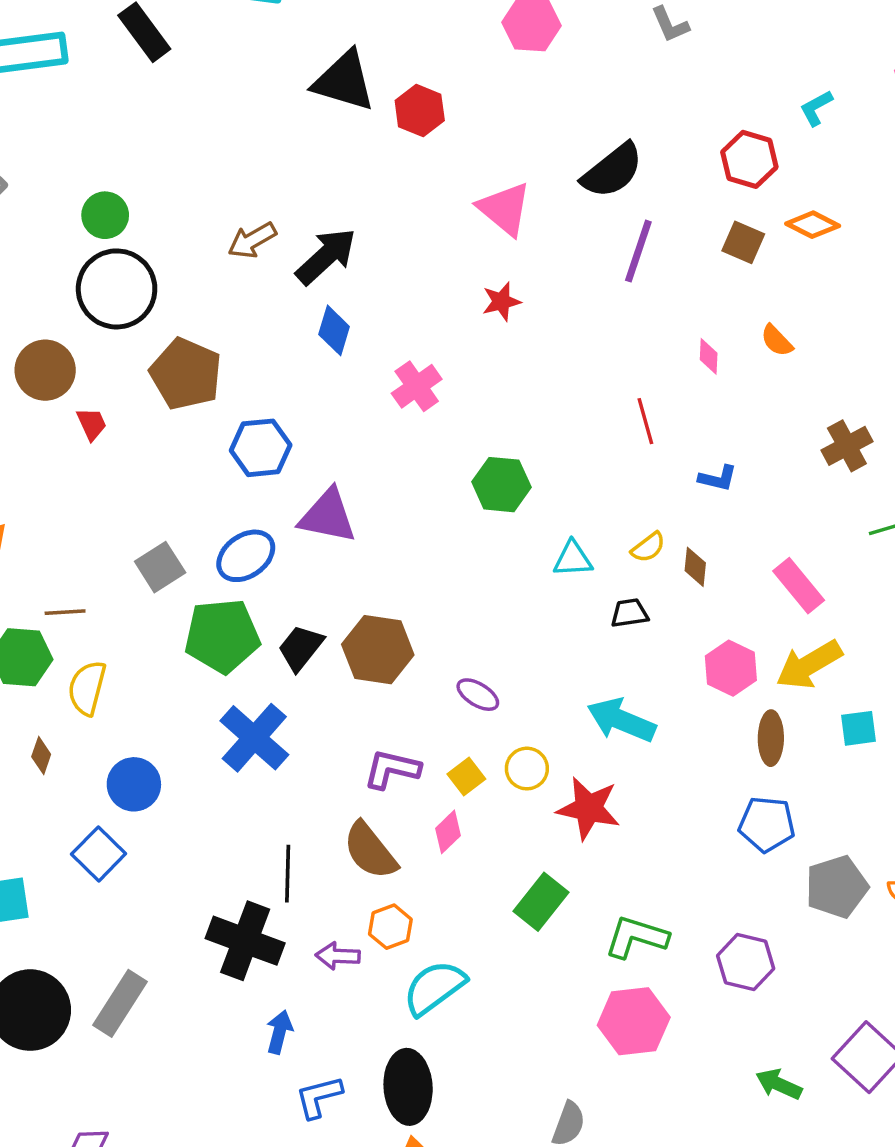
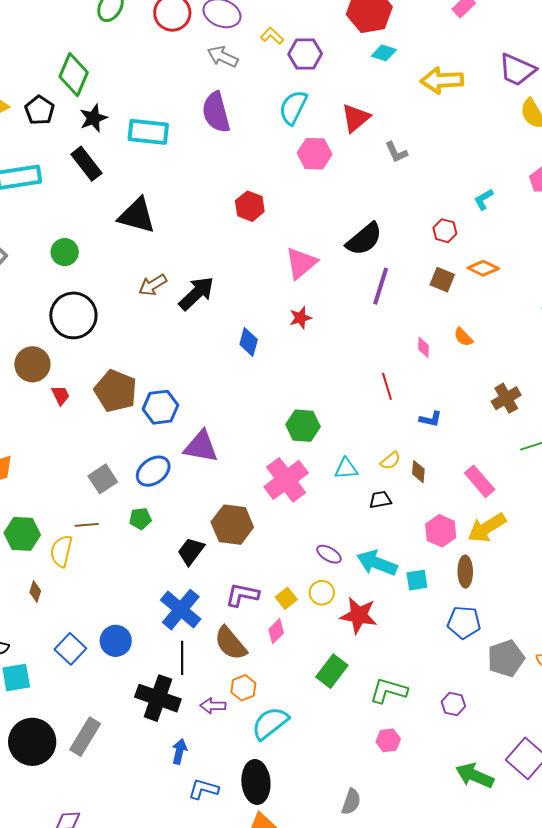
black triangle: (344, 81) -> (137, 216), moved
red hexagon: (749, 159) -> (445, 231), size x0.7
pink triangle: (504, 209) -> (301, 263), turned 42
green circle: (105, 215) -> (65, 252), moved
blue diamond: (334, 330) -> (249, 342), moved
brown pentagon: (186, 374) -> (115, 391), moved
pink cross: (417, 386) -> (286, 480), moved, size x1.5
brown line: (65, 612) -> (87, 525), moved
green pentagon: (222, 636) -> (140, 519), size x0.5
black trapezoid: (301, 648) -> (191, 551), moved
purple ellipse: (478, 695) -> (329, 554), moved
cyan square: (858, 728) -> (417, 580), moved
blue cross: (254, 738) -> (181, 610), moved
blue circle: (134, 784) -> (116, 641), moved
purple hexagon: (746, 962) -> (453, 704), size x0.7
pink hexagon: (634, 1021) -> (388, 740), size x0.6
green arrow: (779, 1084) -> (475, 776), size x1.4
blue L-shape: (319, 1097) -> (203, 789), turned 32

